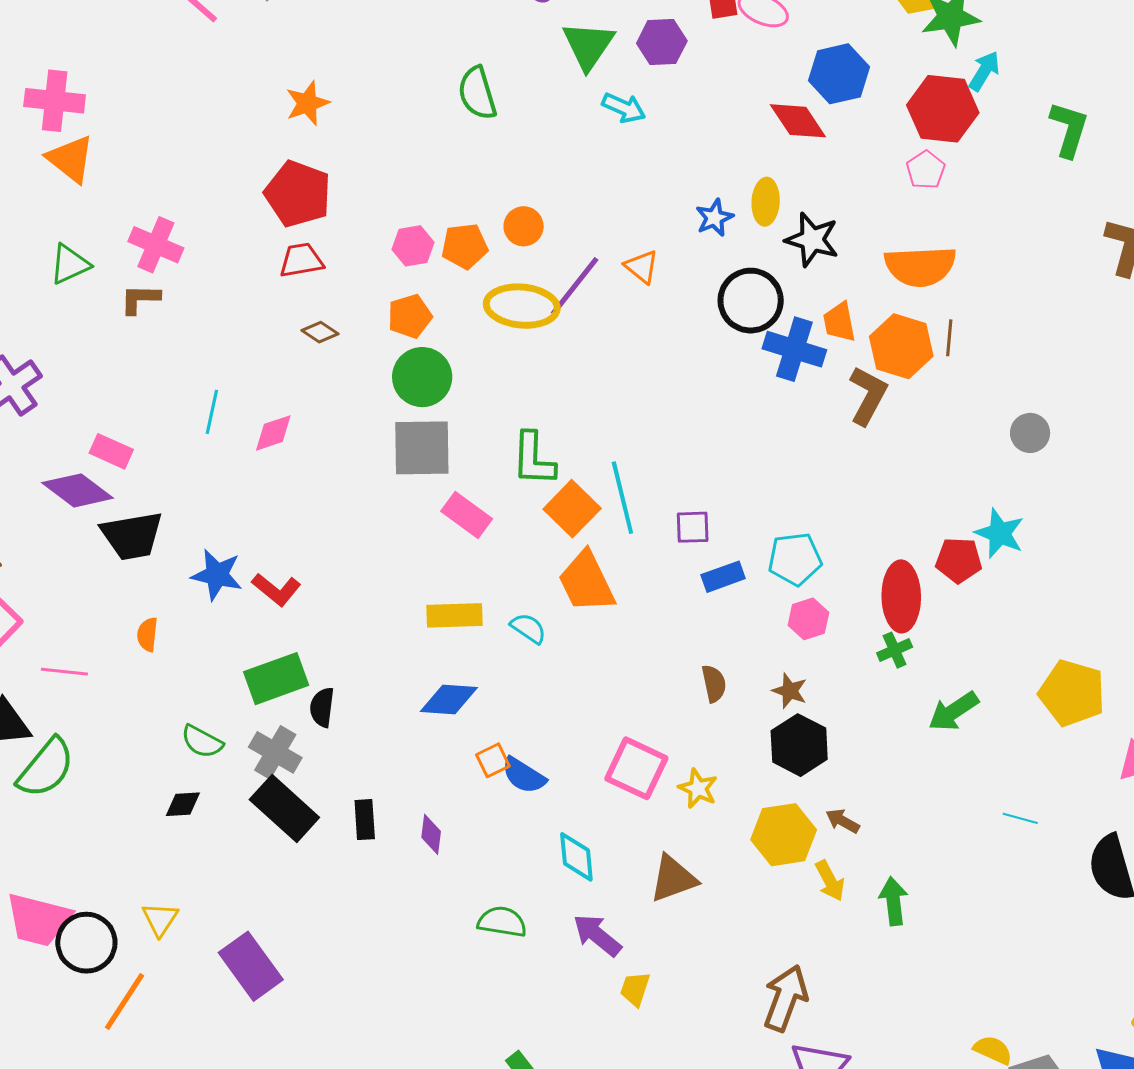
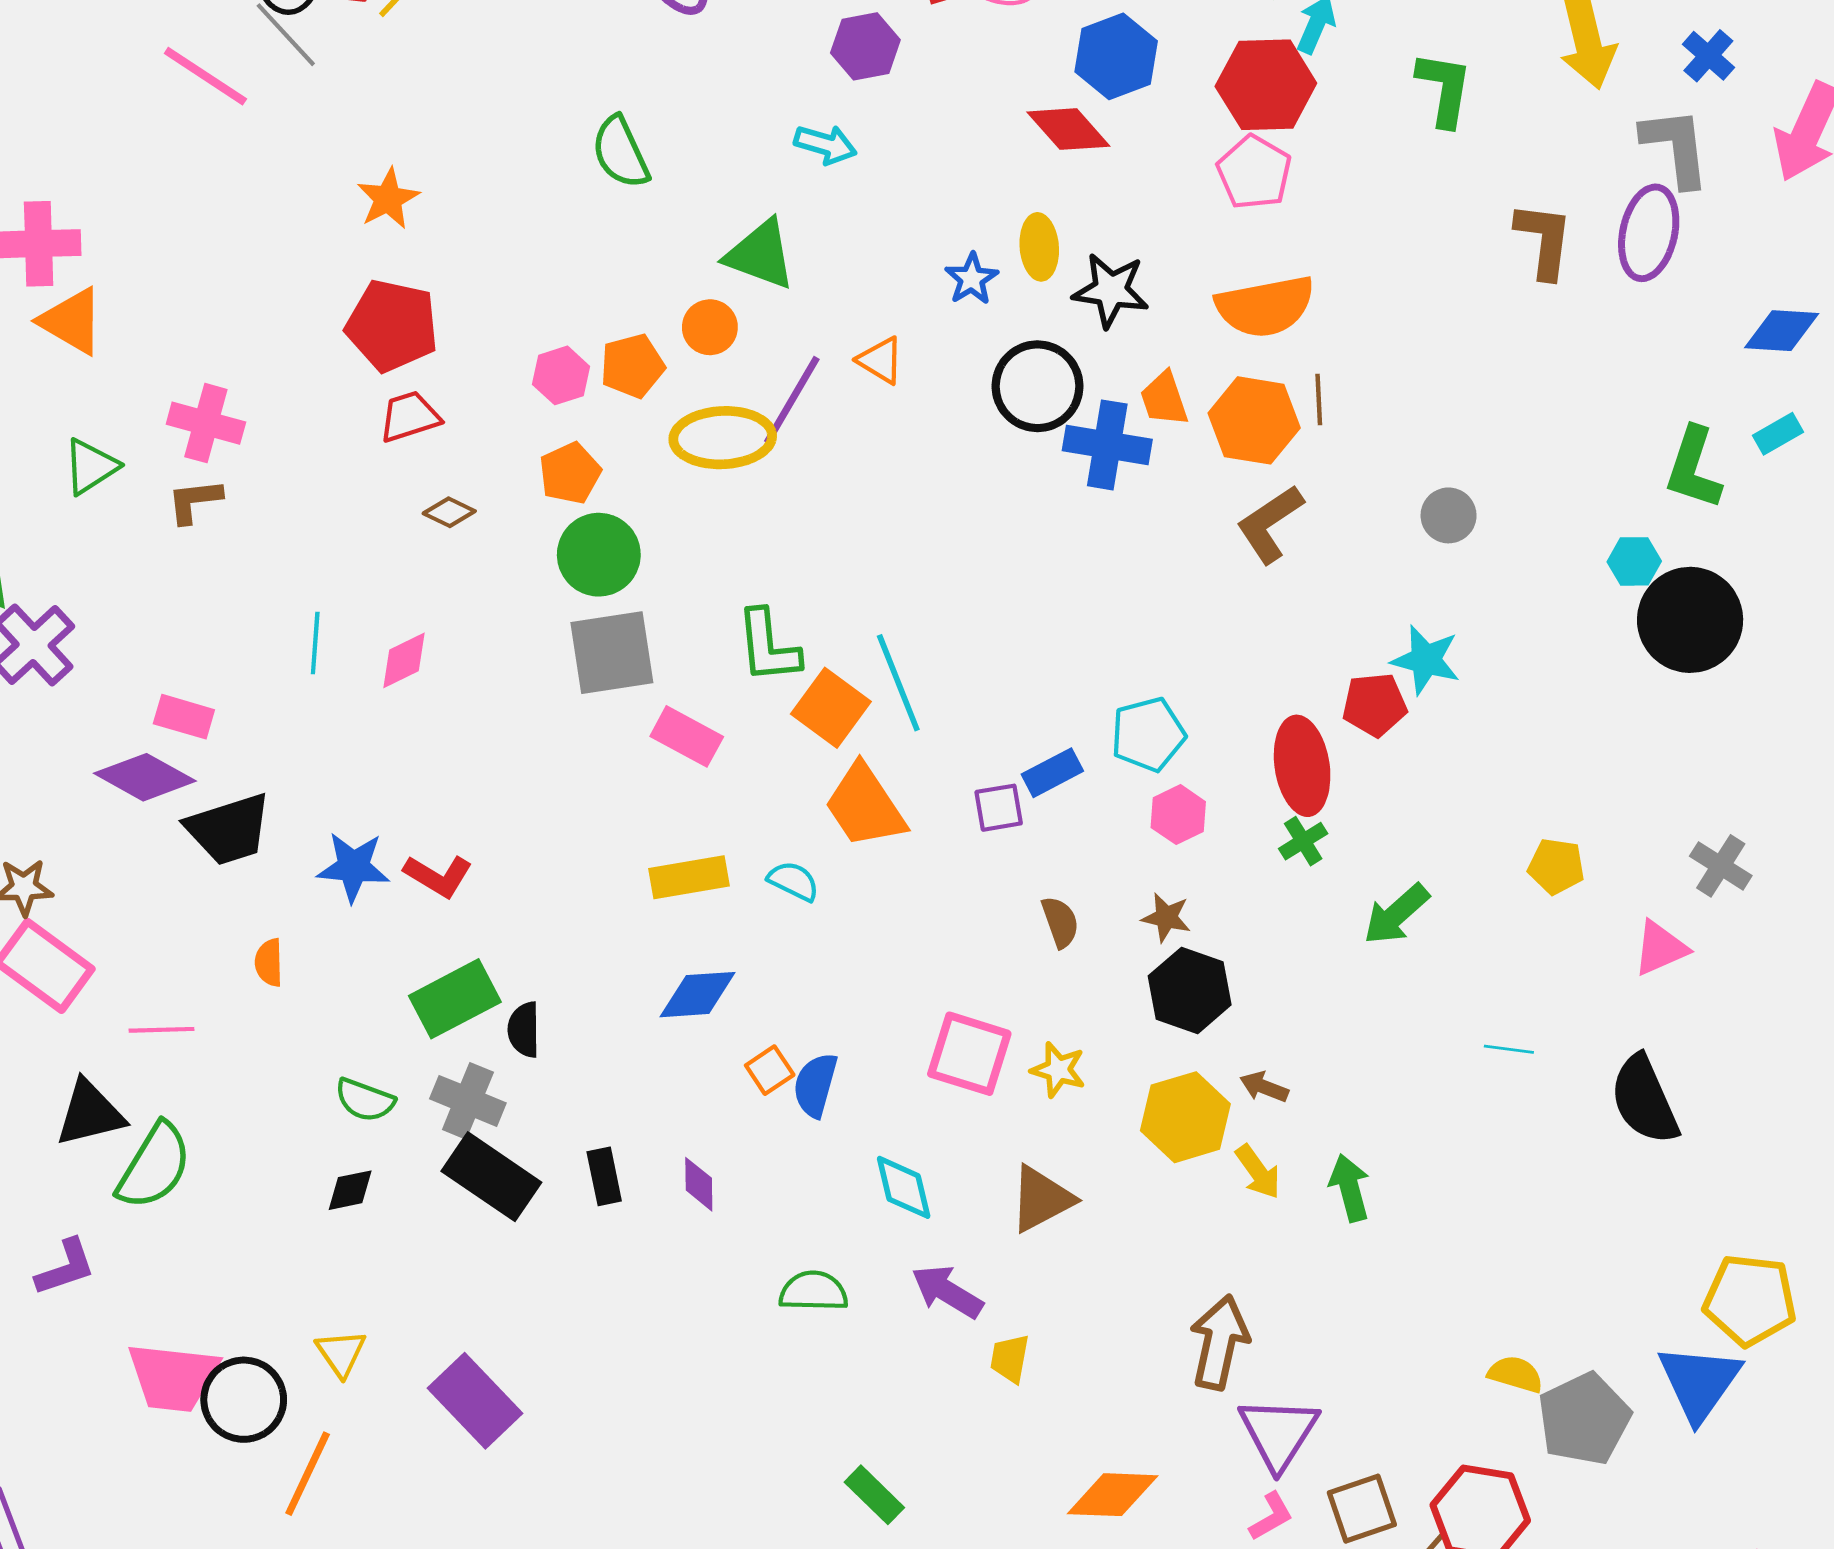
green triangle: (588, 45) -> (760, 254), moved, turned -36
pink pentagon: (926, 170) -> (1254, 172), size x1.4
brown L-shape: (868, 396) -> (1270, 524), moved, turned -144
purple square: (693, 527) -> (999, 808), moved
yellow pentagon: (1072, 693) -> (1556, 866), size x0.6
blue semicircle: (524, 775) -> (815, 1085), turned 81

